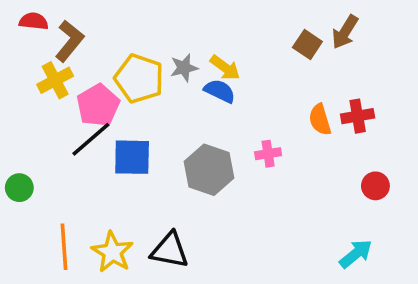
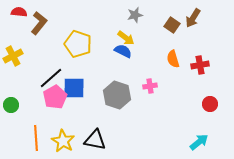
gray star: (184, 68) -> (135, 15), moved
yellow cross: (55, 80) -> (13, 56), moved
pink pentagon: (98, 105) -> (55, 97), moved
orange semicircle: (320, 120) -> (173, 59), moved

